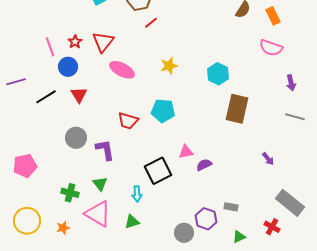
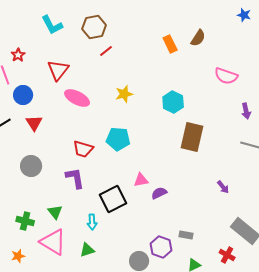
orange rectangle: (273, 16) -> (170, 44), moved
red star: (75, 42) -> (18, 55), moved
purple L-shape: (105, 150) -> (75, 178), moved

